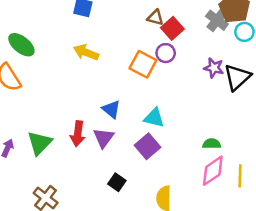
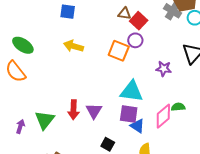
purple star: (214, 68) -> (164, 69), moved
blue triangle: (111, 109) -> (137, 126), moved
cyan triangle: (154, 118) -> (131, 91), size x1.4
purple square: (148, 146) -> (129, 114), turned -36
pink diamond: (213, 171) -> (163, 116), moved

